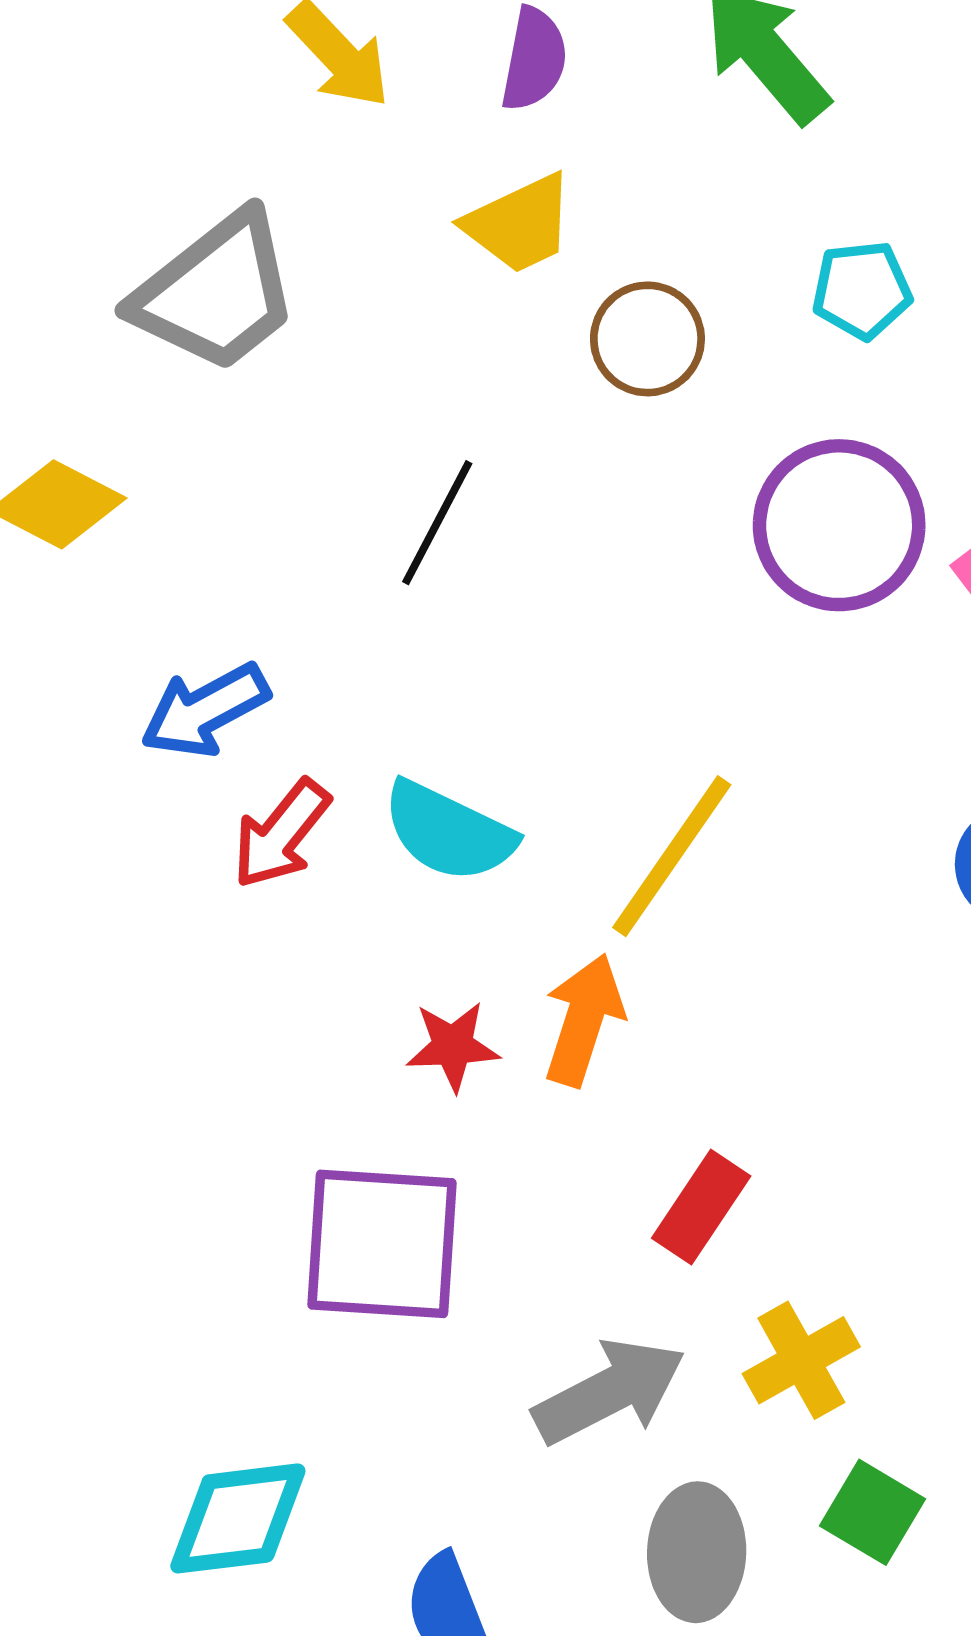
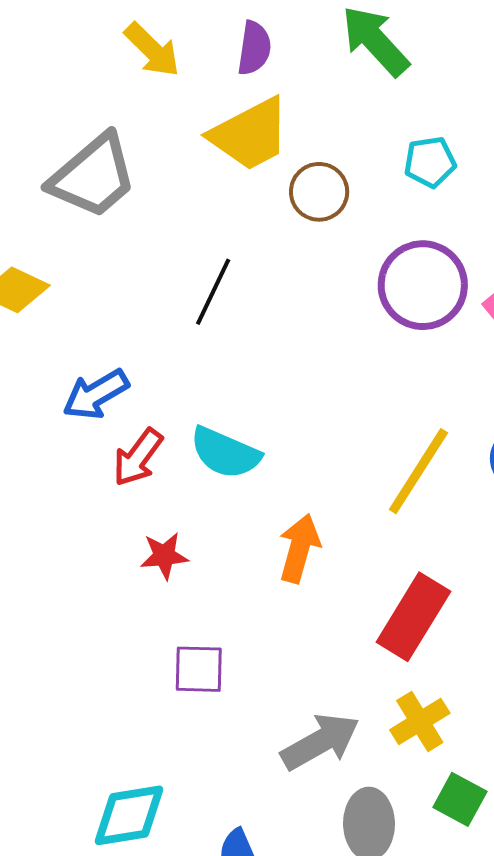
yellow trapezoid: (519, 224) -> (250, 134), size x1.4
yellow line: (672, 856) -> (418, 471), moved
red star: (453, 1046) -> (164, 556), moved
red rectangle: (701, 1207) -> (413, 617), moved, size x1.5
purple square: (382, 1244) -> (199, 669), size x0.6

